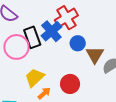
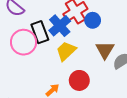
blue circle: (78, 43) -> (93, 20), moved
yellow trapezoid: (35, 78) -> (66, 51), moved

